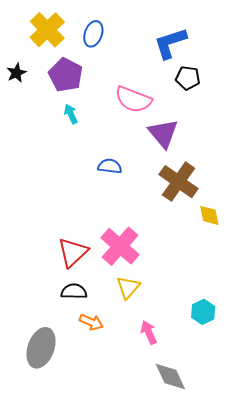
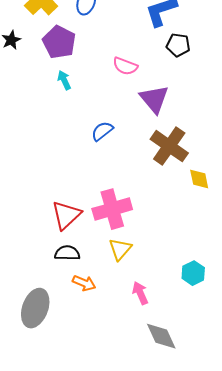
pink semicircle: (133, 100) -> (125, 66), size x0.7
blue semicircle: (110, 166) -> (102, 131), turned -45
pink cross: (120, 246) -> (112, 209), turned 33

